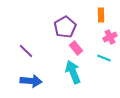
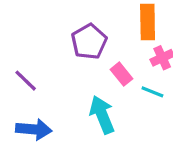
orange rectangle: (101, 15) -> (148, 22), size x1.5
pink rectangle: (76, 48) -> (122, 74), moved

